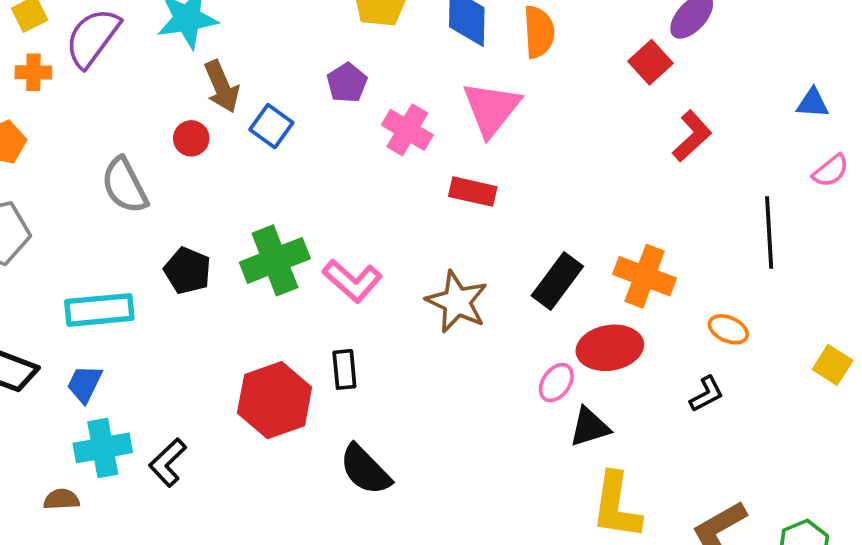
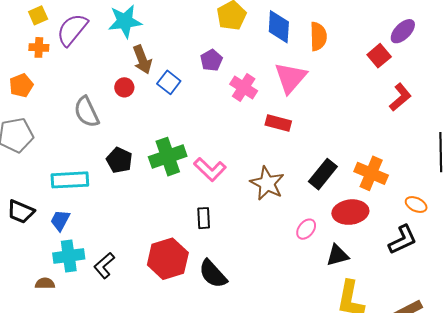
pink ellipse: (556, 383) -> (306, 229), moved
black L-shape: (707, 394) -> (403, 240), size x1.5
red hexagon: (275, 400) -> (168, 259), moved

